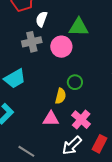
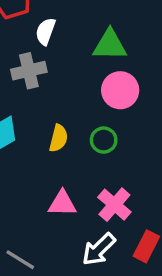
pink circle: (61, 47) -> (120, 90), moved
yellow semicircle: (61, 96) -> (58, 138), moved

